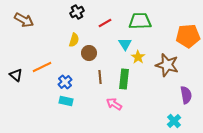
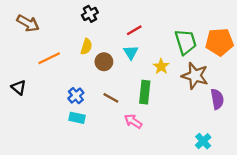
green trapezoid: (140, 21) -> (186, 42), moved, turned 75
red line: (105, 23) -> (134, 30), moved
cyan triangle: (125, 44) -> (131, 52), moved
orange line: (42, 67) -> (49, 58), moved
brown line: (100, 77) -> (111, 98), moved, turned -56
purple semicircle: (186, 95) -> (217, 99), moved

